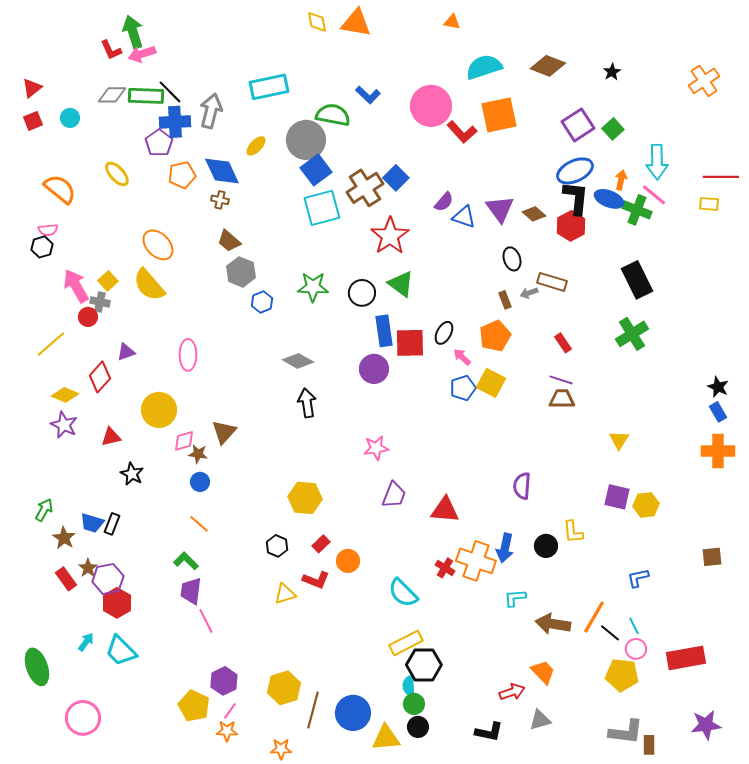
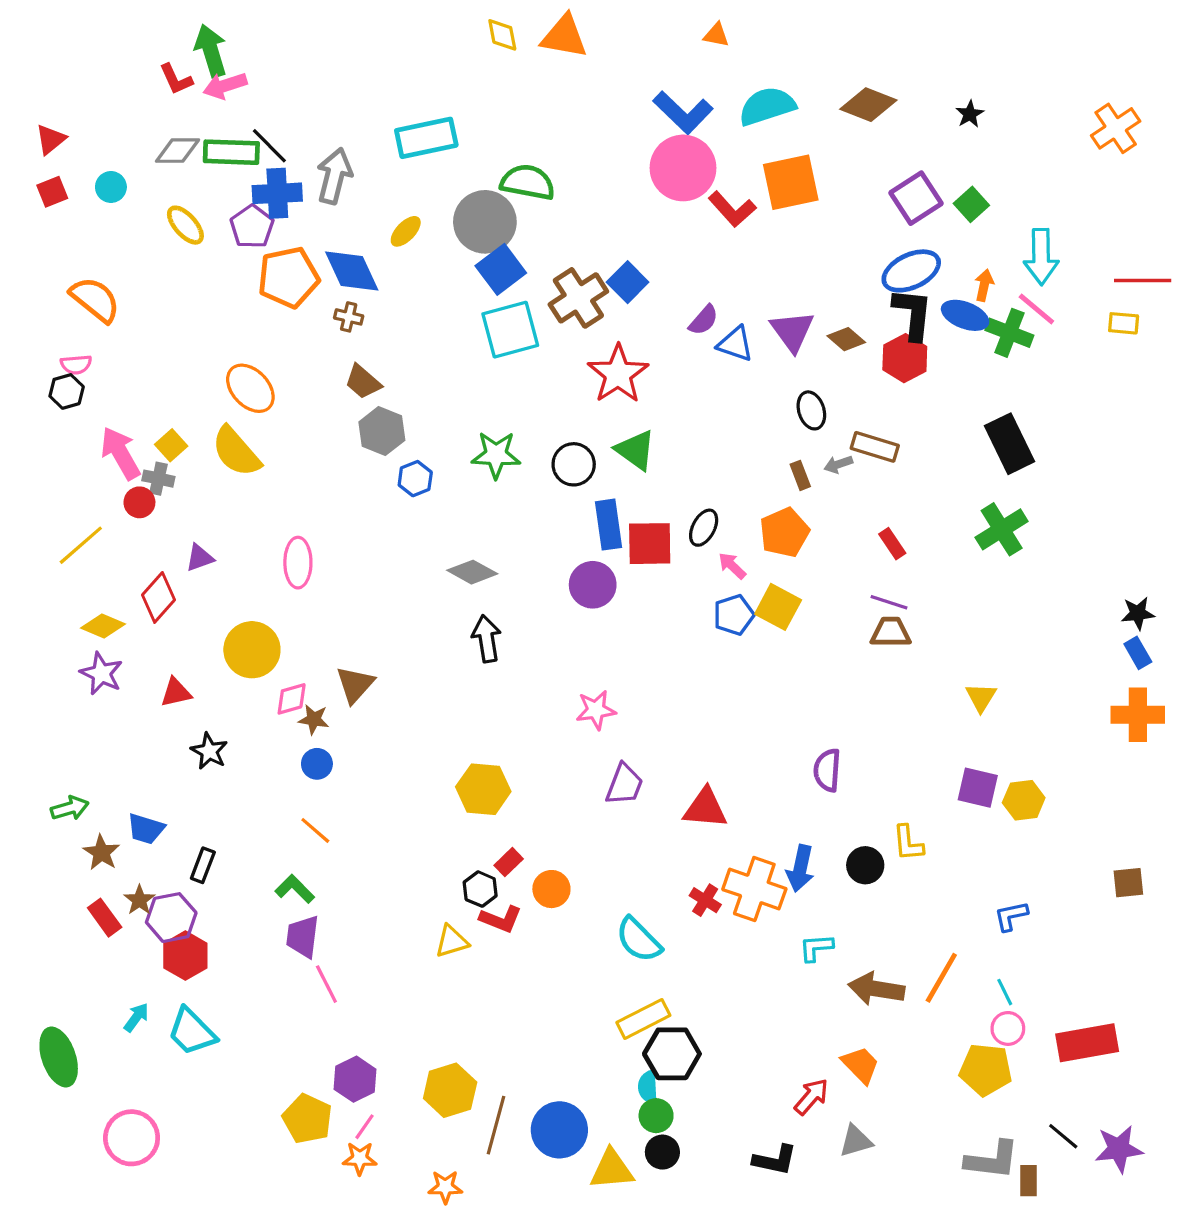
blue L-shape: (368, 95) -> (683, 113), moved, size x1.5
yellow ellipse: (117, 174) -> (185, 225), moved
orange pentagon: (182, 175) -> (288, 277), size x1.4
black star: (718, 387) -> (1138, 613), turned -30
green arrow: (44, 510) -> (70, 808), turned 45
black rectangle: (112, 524) -> (203, 865), moved
black hexagon: (277, 546) -> (480, 889), moved
black line: (610, 633) -> (1063, 1136), moved
red arrow: (512, 692) -> (811, 1097), turned -30

